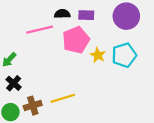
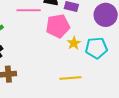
yellow line: (63, 98) -> (70, 78), moved

